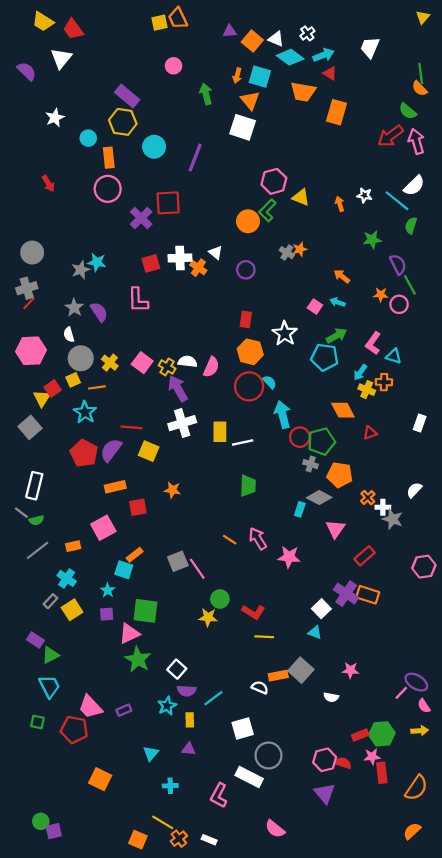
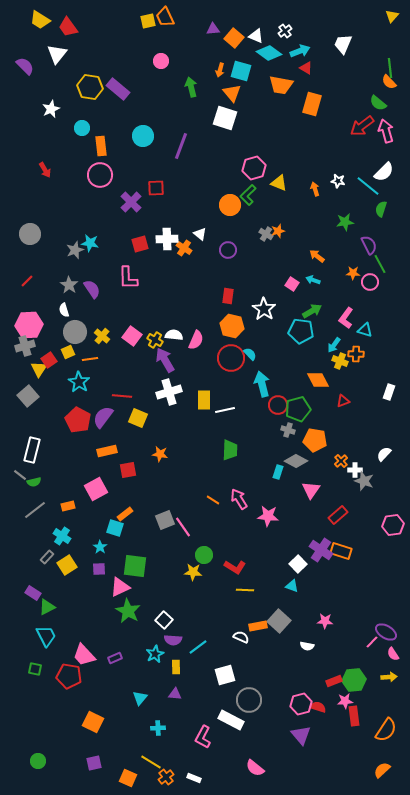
yellow hexagon: (123, 122) -> (90, 87), moved
red square: (168, 203) -> (156, 188), size x0.7
gray cross: (27, 288) -> (25, 346), moved
purple square: (54, 831) -> (94, 763), moved

